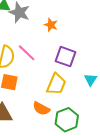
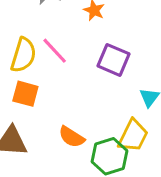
yellow trapezoid: (56, 84) -> (133, 136), moved

